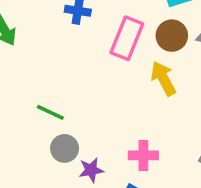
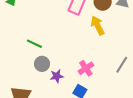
pink cross: (143, 155) -> (86, 68), turned -35

